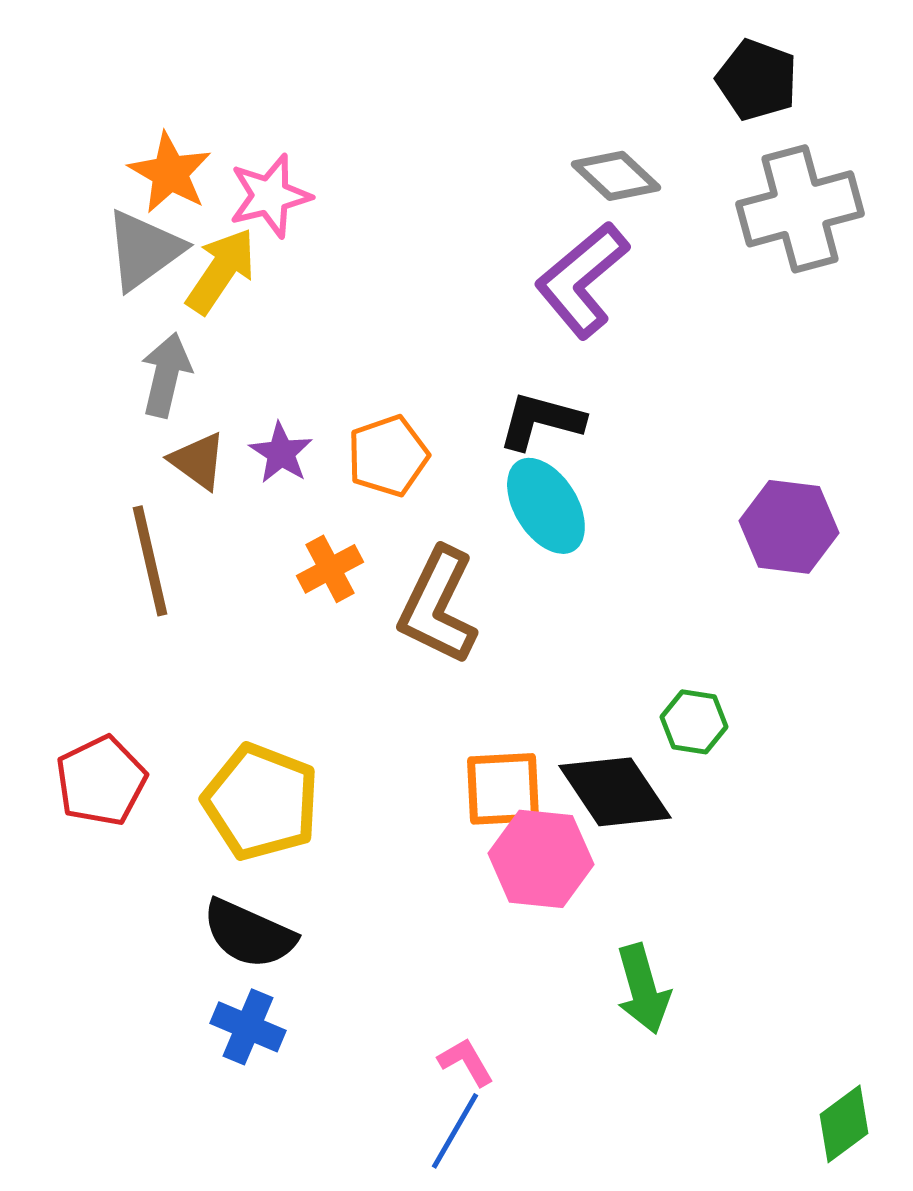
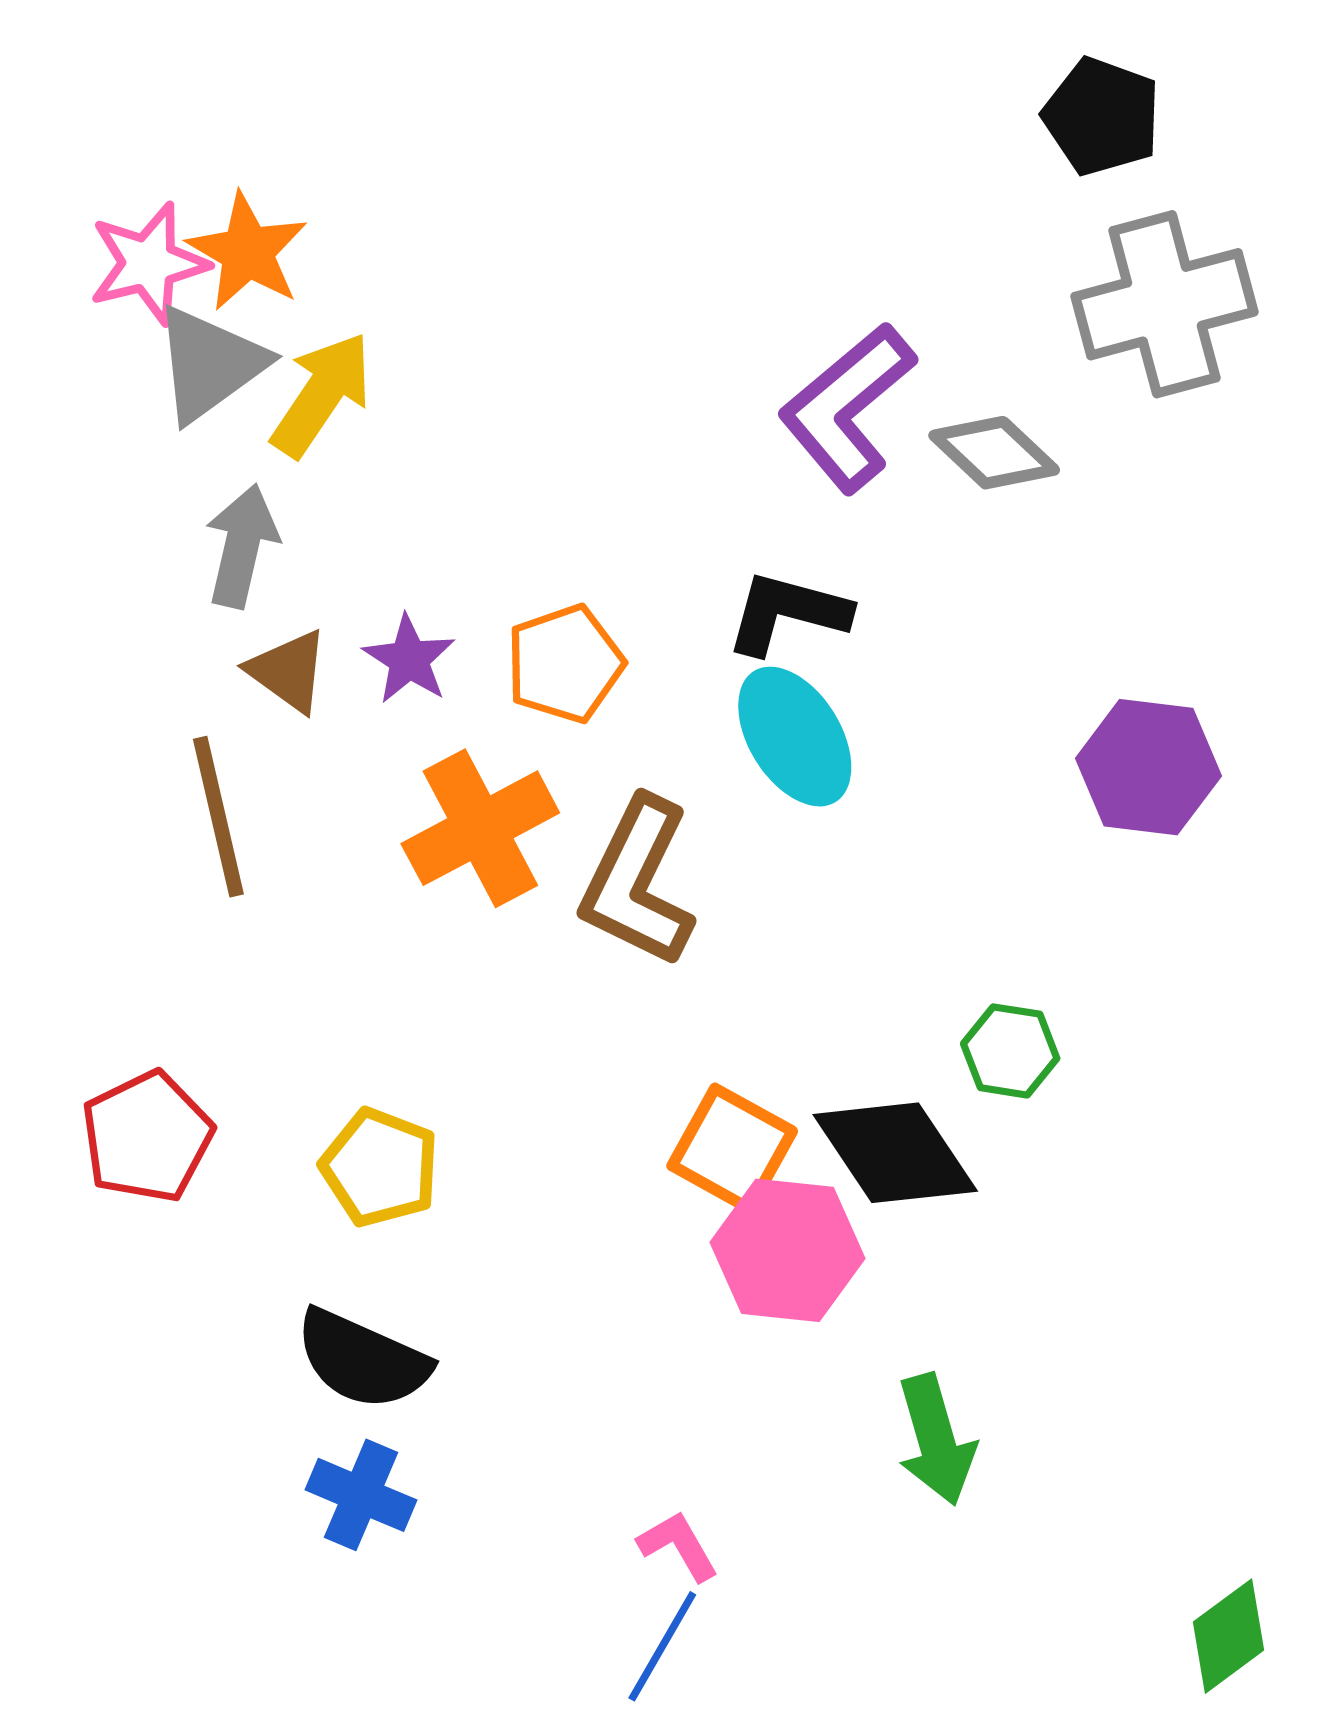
gray diamond: (616, 176) -> (994, 453), moved
pink star: (270, 196) -> (148, 263), moved
orange cross: (330, 569) -> (480, 828), size x1.6
orange square: (503, 789) -> (732, 1148), turned 32
yellow pentagon: (261, 802) -> (380, 1167), size x0.7

